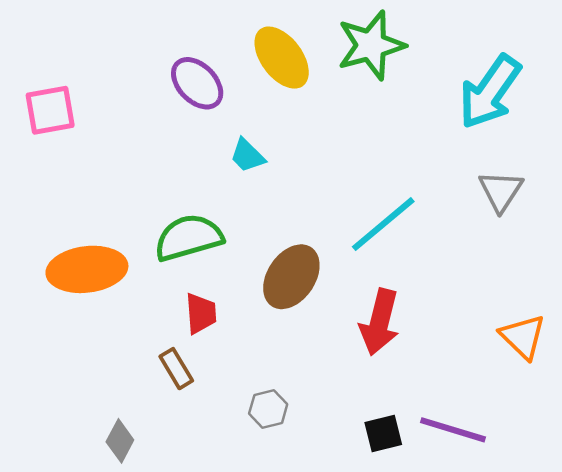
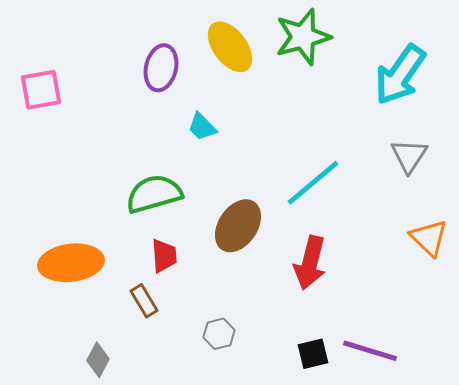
purple ellipse: (197, 83) -> (161, 68), turned 57
orange ellipse: (87, 269) -> (71, 263), moved
orange triangle: (523, 337) -> (429, 238), moved

